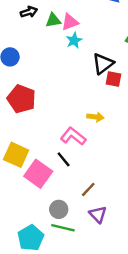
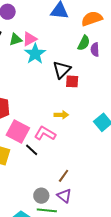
cyan star: (74, 40) -> (35, 54), size x1.5
black line: (64, 159) -> (32, 150), moved
pink square: (38, 174) -> (18, 131), moved
purple triangle: (98, 214) -> (64, 196), moved

